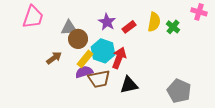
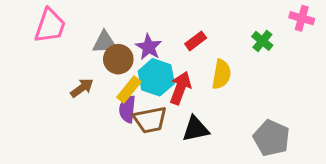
purple star: (107, 22) -> (149, 47), moved
yellow semicircle: (154, 22) -> (221, 74), moved
purple semicircle: (84, 72) -> (127, 109), turned -66

